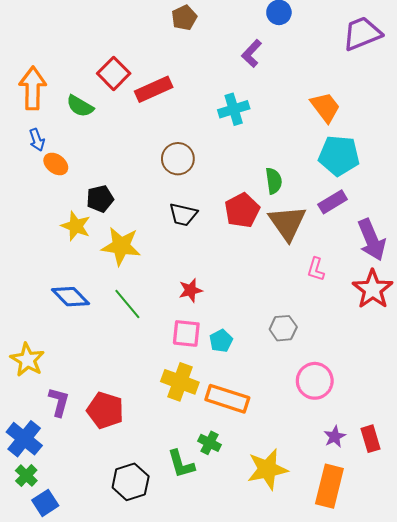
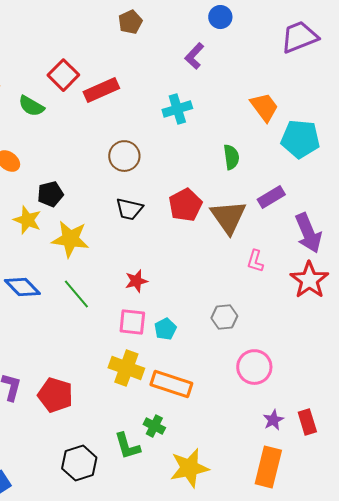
cyan pentagon: (339, 156) -> (300, 139), moved
green semicircle: (274, 181) -> (231, 157), moved
yellow star: (267, 469) -> (189, 468), moved

